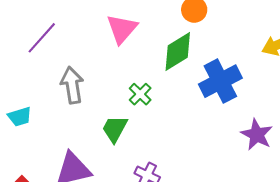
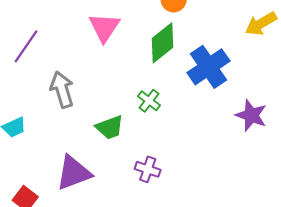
green cross: (140, 94) -> (149, 101), moved
green trapezoid: (115, 129) -> (110, 127), turned -132

